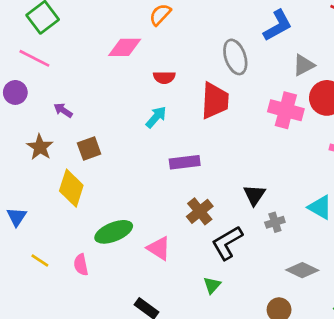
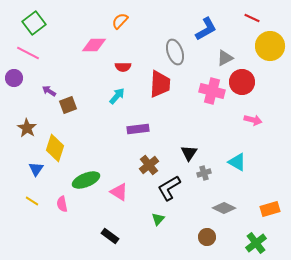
brown star: (40, 147) -> (27, 128), moved
brown square: (89, 148) -> (68, 105), moved
blue triangle: (17, 217) -> (36, 169), moved

